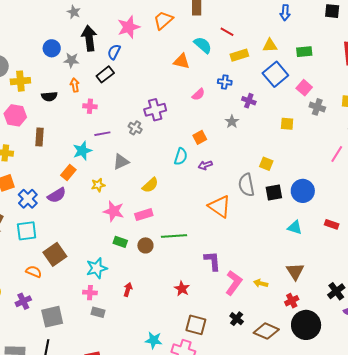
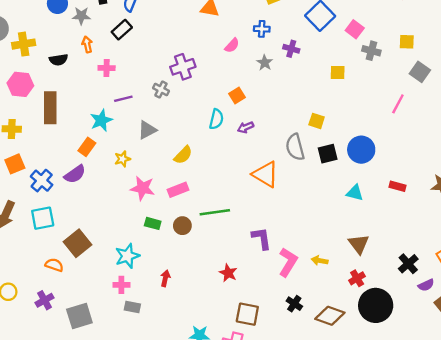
gray star: (232, 122) -> (265, 63), moved
brown rectangle: (39, 137) -> (50, 108), size x1.5

